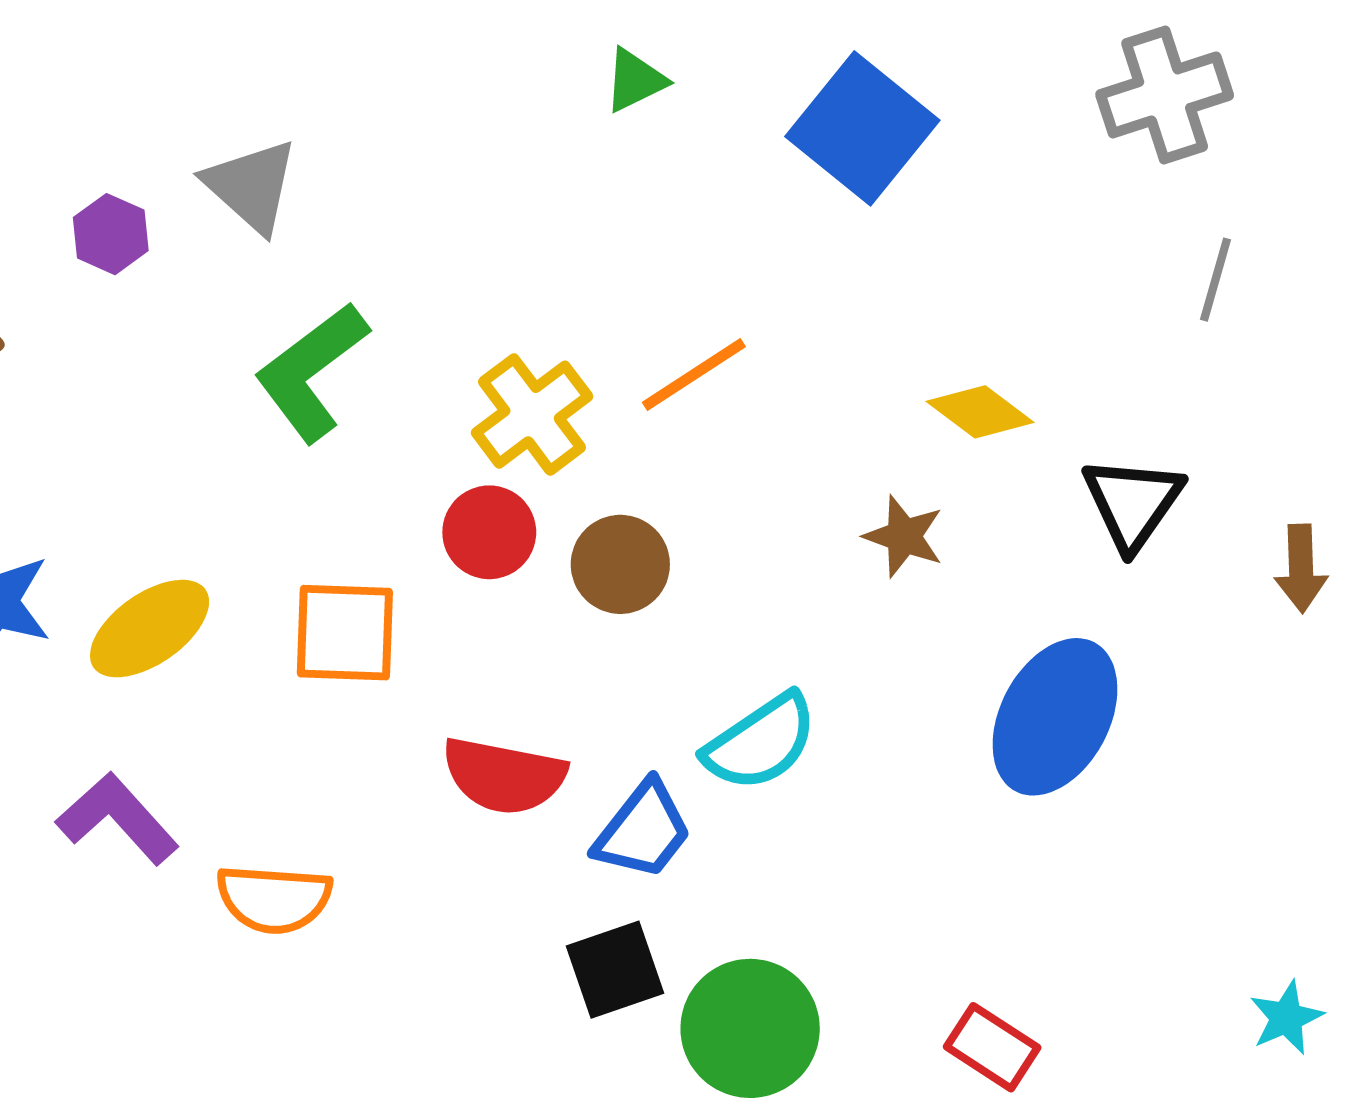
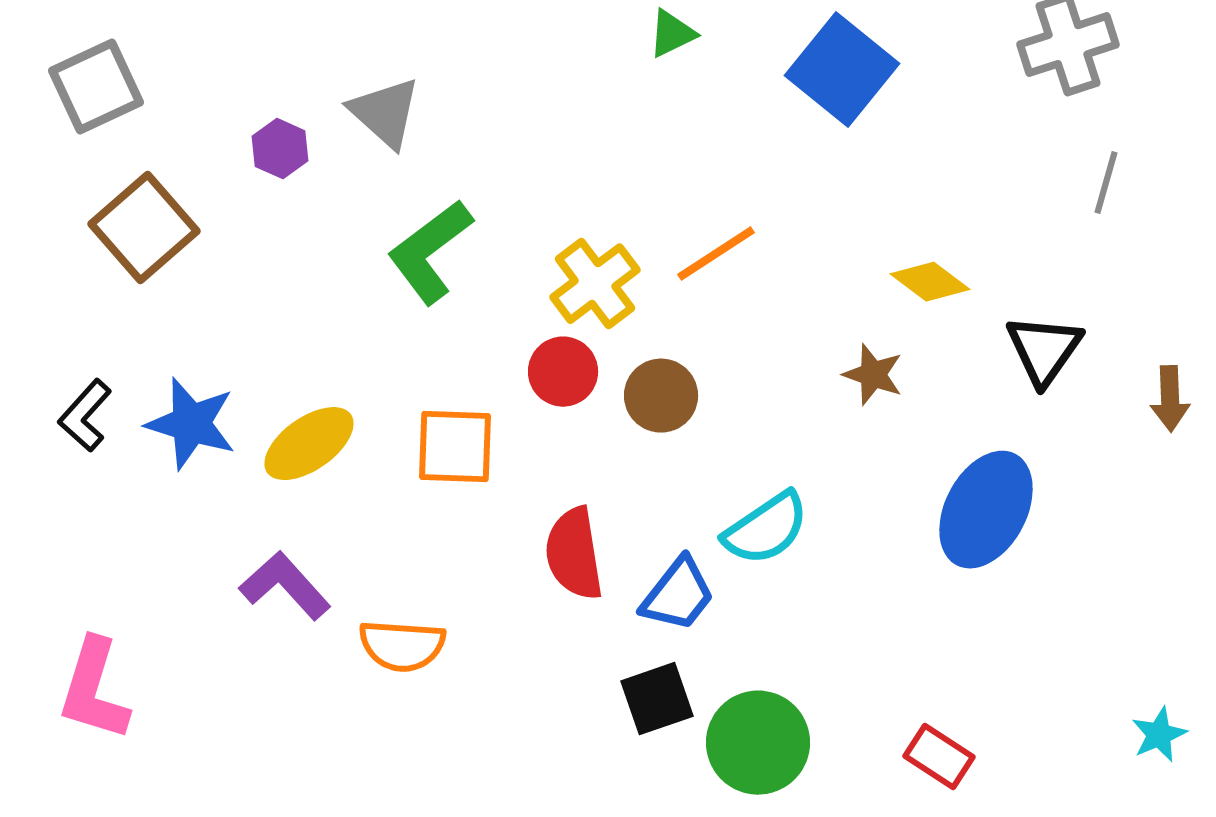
red semicircle: (504, 776) -> (574, 554), turned 70

